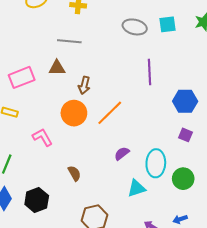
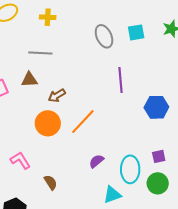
gray ellipse: (135, 27) -> (104, 36), turned 55
brown arrow: (84, 85) -> (57, 96), turned 48
purple square: (186, 135) -> (159, 156), moved, turned -32
pink L-shape: (42, 137) -> (20, 160), moved

